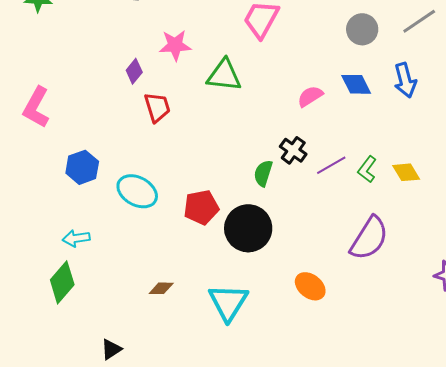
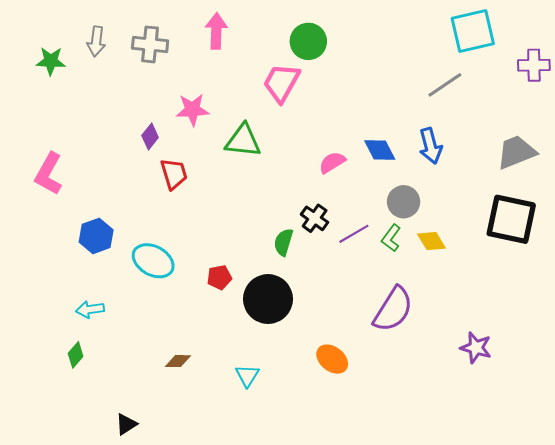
gray circle: (362, 29) -> (404, 202), moved
red pentagon: (201, 207) -> (219, 277), size x0.7
green diamond: (62, 282) -> (76, 355), size x0.6
cyan triangle: (228, 302) -> (247, 376), size x0.6

